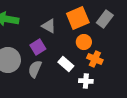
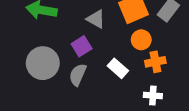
orange cross: (95, 59) -> (155, 62), turned -35
white cross: (86, 81) -> (153, 95), moved

